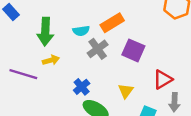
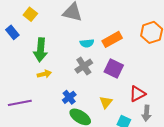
orange rectangle: (112, 23) -> (112, 39), moved
cyan semicircle: (81, 31) -> (87, 43), moved
purple line: (23, 74) -> (20, 103), moved, turned -30

